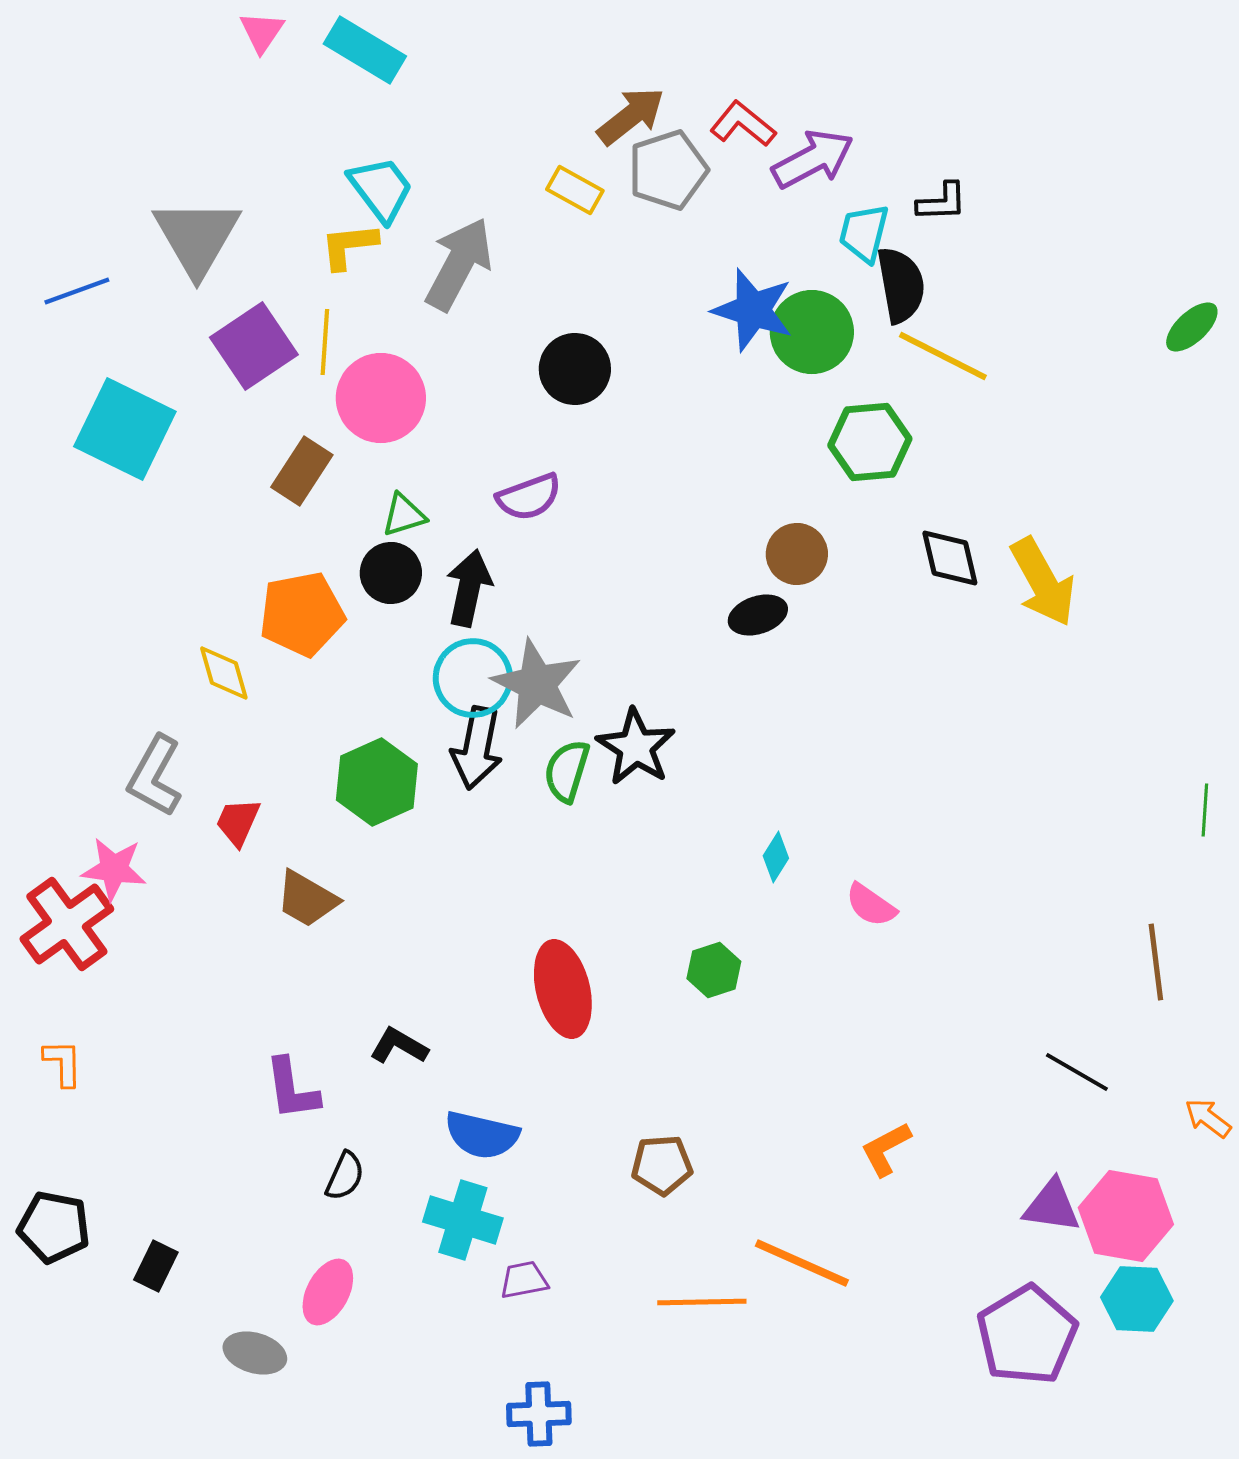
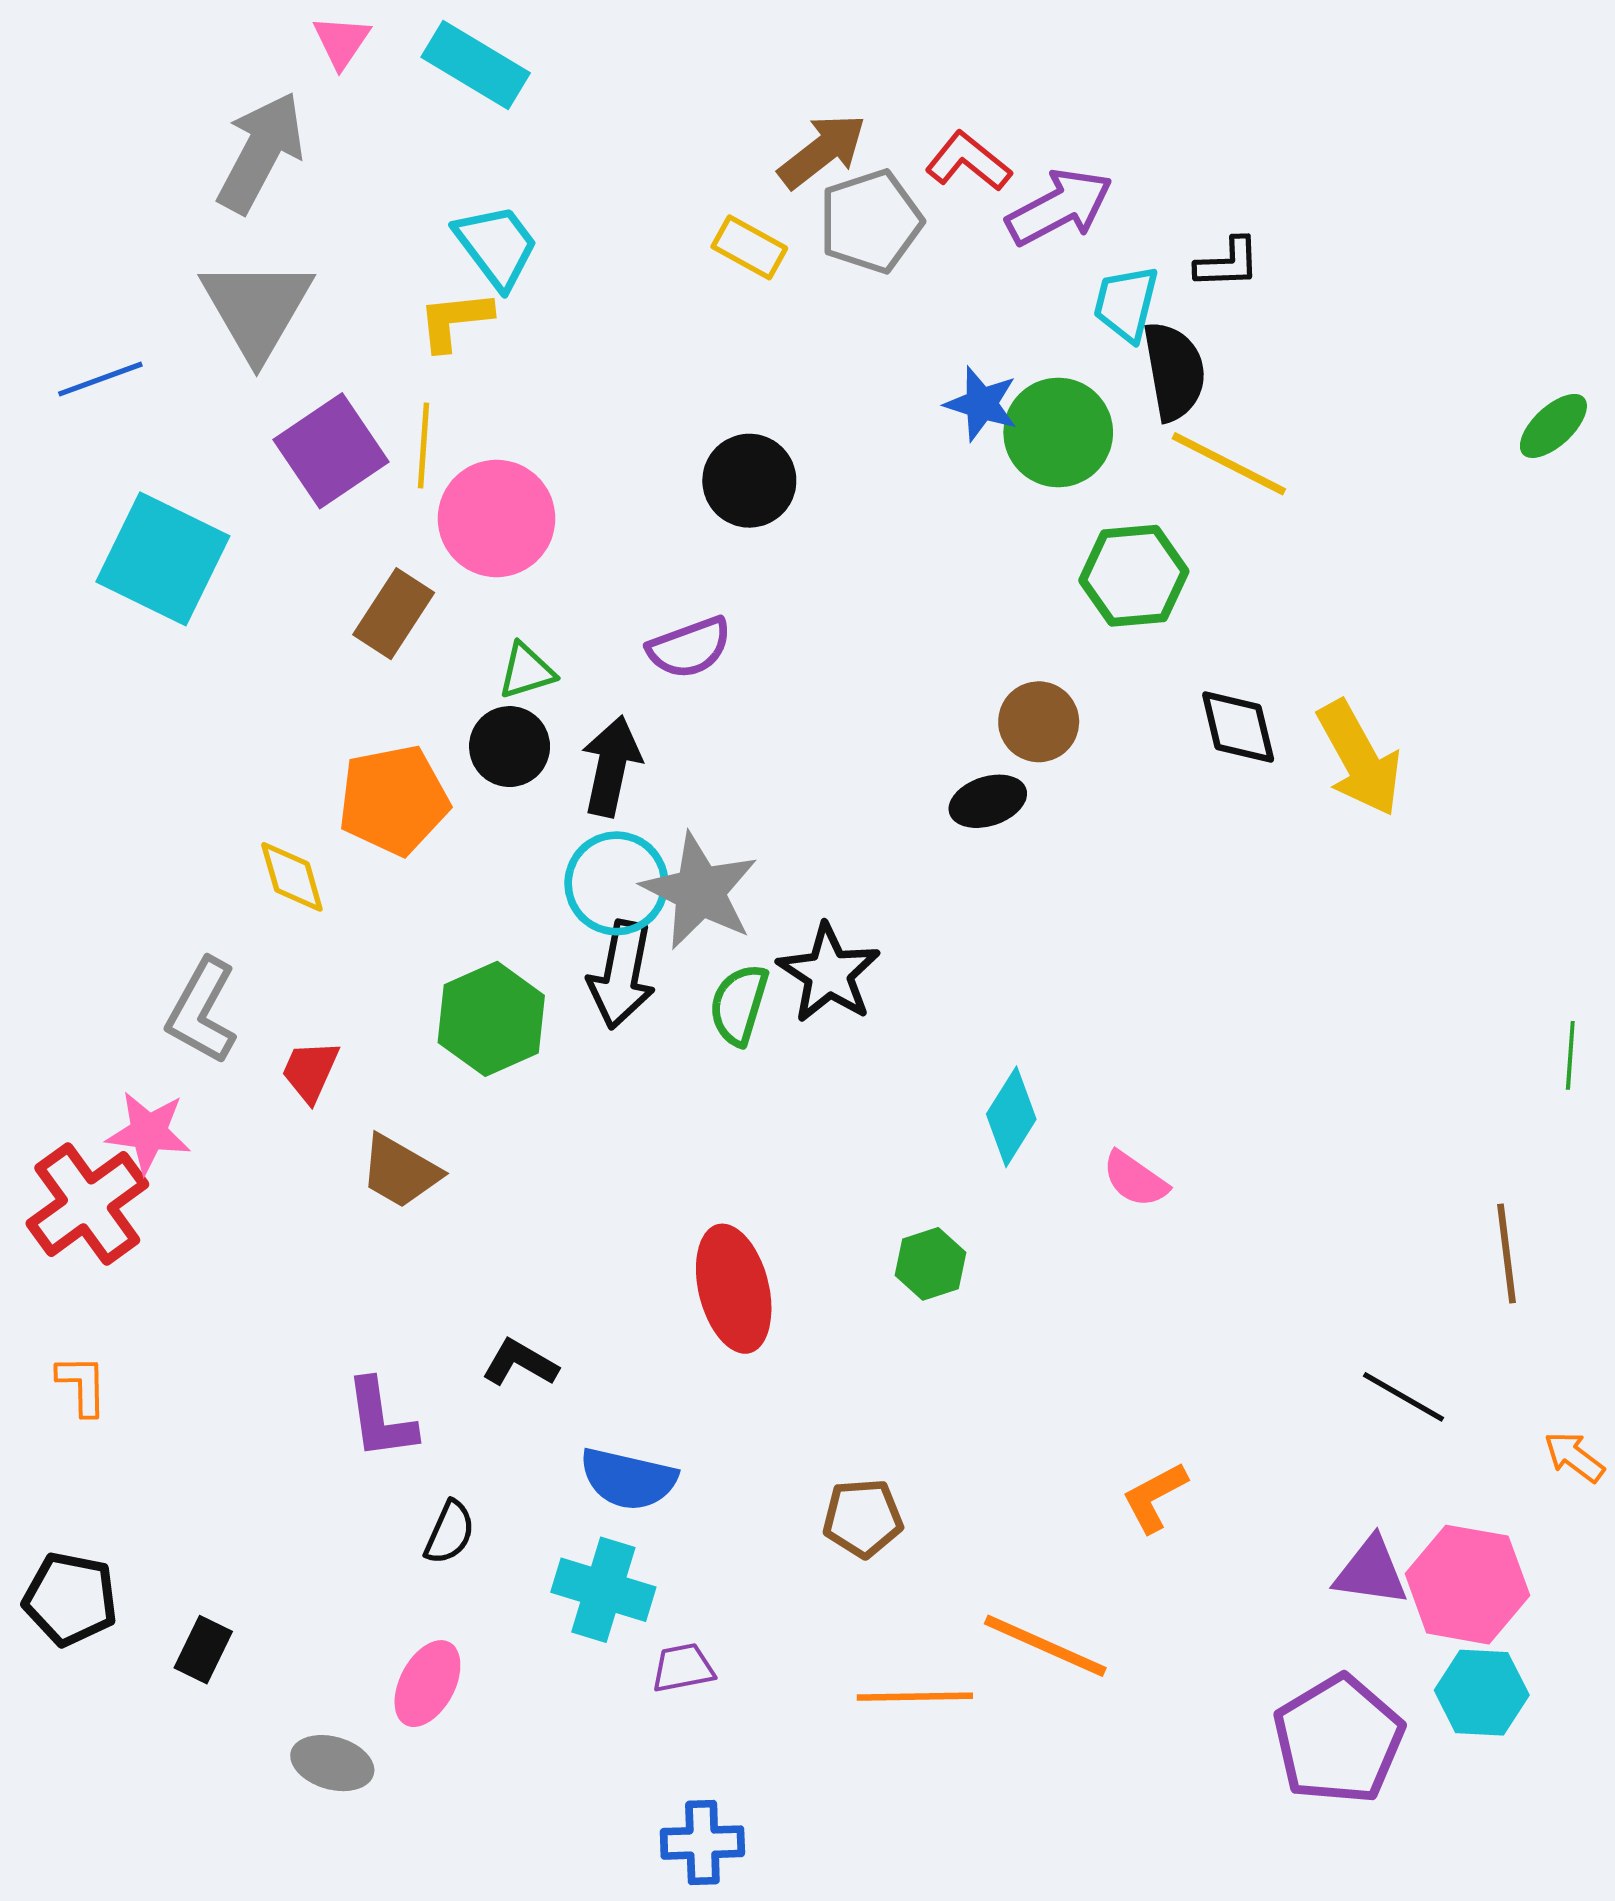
gray arrow: (459, 264) -> (261, 152), moved
blue star: (753, 310) -> (981, 404), size x0.7
cyan diamond: (776, 857) -> (1011, 1117), size x1.5

